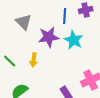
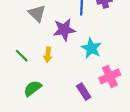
cyan star: (74, 40) -> (91, 48), moved

